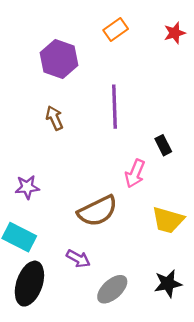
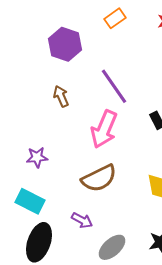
purple line: (115, 107) -> (114, 86), turned -33
pink arrow: (135, 174) -> (104, 129), moved, size x1.5

